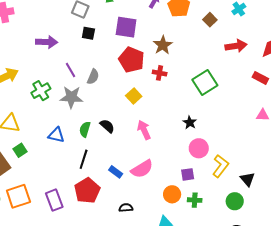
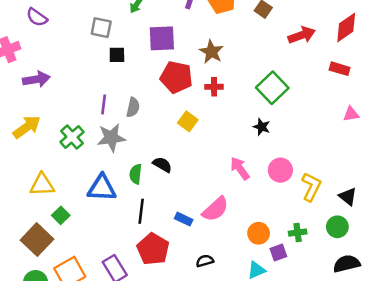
purple arrow: (47, 42) -> (36, 79), moved
purple line: (71, 70) -> (104, 104), turned 49
black star: (190, 122) -> (262, 127), moved
pink arrow: (144, 130) -> (240, 168), moved
blue triangle: (56, 135) -> (102, 188), size x1.4
purple square: (188, 174) -> (278, 252), moved
green cross: (195, 200) -> (298, 233), moved

